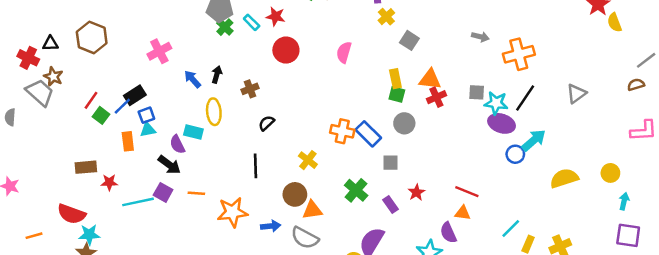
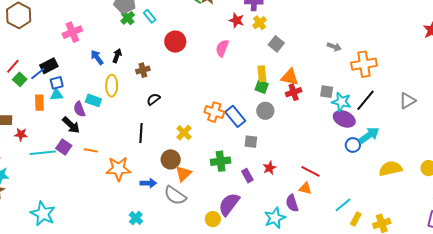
red star: (276, 16) -> (237, 20), moved
green cross: (356, 190) -> (221, 161), turned 36
orange triangle: (312, 210) -> (183, 174), turned -42

